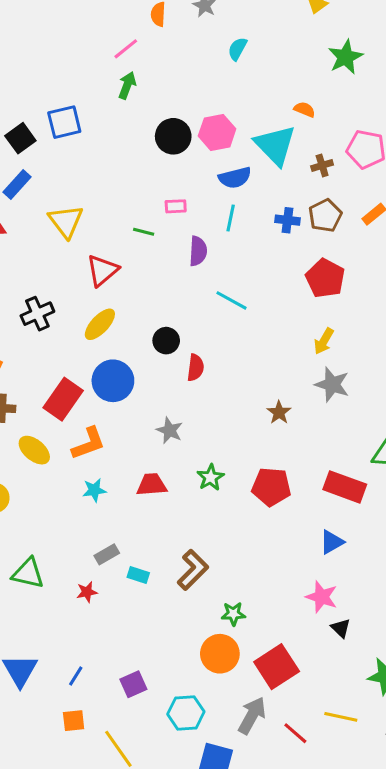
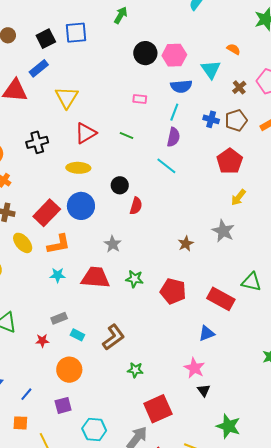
cyan triangle: (275, 145) -> (211, 69), size x0.7
brown cross: (322, 165) -> (239, 87), turned -32
green line: (144, 232) -> (126, 135), moved
purple semicircle: (198, 251) -> (173, 137), moved
black cross: (37, 314) -> (37, 142), moved
yellow ellipse: (100, 324) -> (78, 168), turned 40
yellow arrow: (324, 341) -> (238, 197), moved
green star: (210, 477) -> (134, 279), turned 30
red trapezoid: (152, 485) -> (95, 277), size x1.4
orange circle: (220, 654) -> (69, 370), moved

